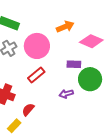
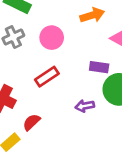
pink circle: (37, 46) -> (52, 38), size x0.7

